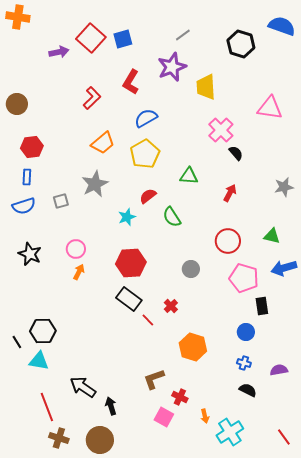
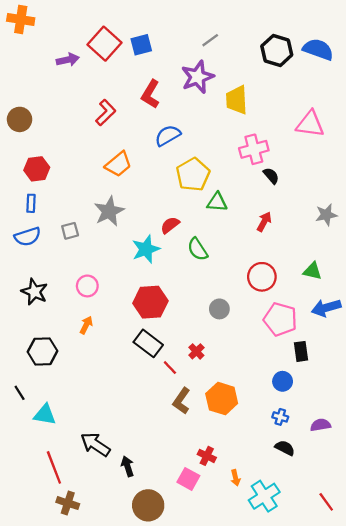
blue semicircle: (282, 26) -> (318, 49), moved
pink cross: (221, 130) -> (254, 149), turned 30
yellow pentagon: (145, 154) -> (193, 175), moved
cyan star: (127, 217) -> (146, 249), size x1.4
orange arrow: (79, 272) -> (86, 325), moved
black hexagon: (43, 331) -> (42, 351), moved
brown L-shape: (154, 379) -> (181, 401), moved, turned -35
brown circle: (100, 440) -> (148, 505), moved

